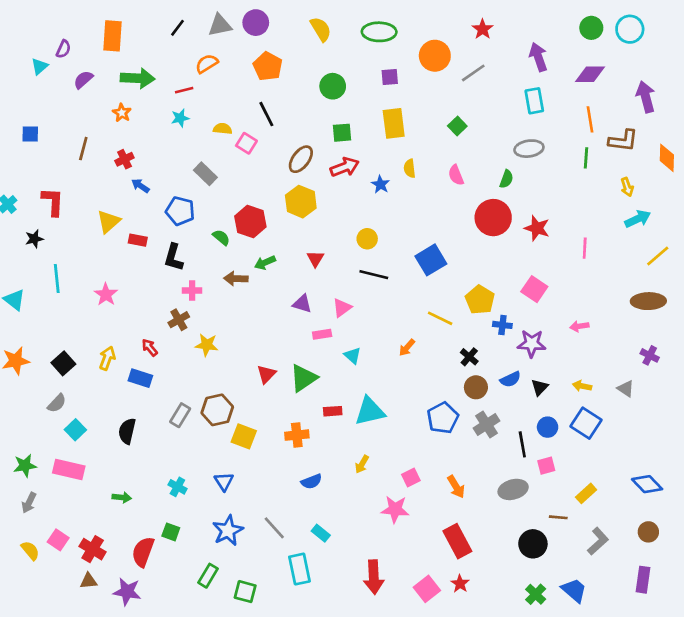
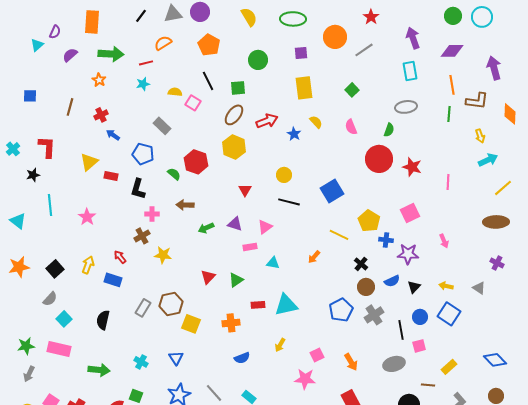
green square: (342, 133) -> (238, 88), moved
yellow semicircle: (410, 168) -> (316, 122), turned 144
green arrow: (265, 263) -> (206, 228), moved
pink square: (534, 289) -> (410, 213), turned 30
pink arrow: (579, 326) -> (444, 241), turned -104
cyan triangle: (353, 355) -> (273, 263), turned -32
green triangle: (303, 378) -> (236, 280), size x0.7
green arrow: (122, 497) -> (99, 370), size x1.5

